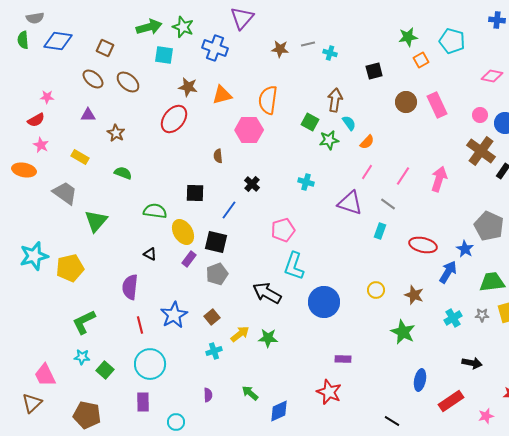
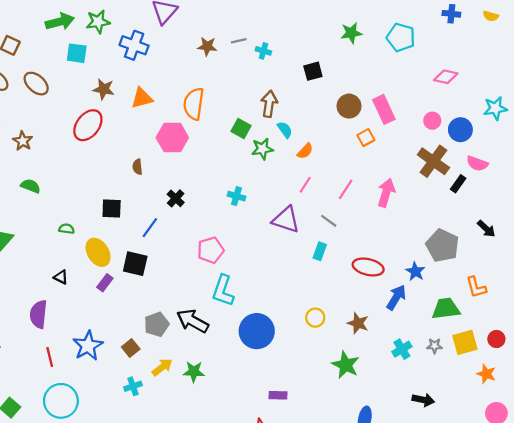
green star: (183, 27) -> (98, 22), turned -30
orange square: (421, 60) -> (366, 138), moved
green semicircle: (155, 211) -> (67, 229), size x0.6
gray pentagon: (217, 274) -> (157, 324), moved

